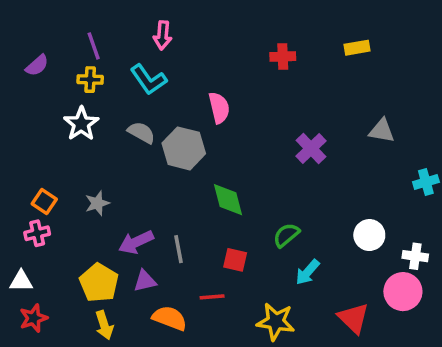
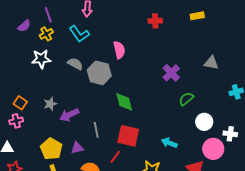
purple semicircle: (37, 65) -> (24, 26), moved
yellow cross: (90, 80) -> (46, 34), turned -32
white star: (81, 124) -> (41, 59), turned 30
green semicircle: (286, 235) -> (186, 99), moved
purple arrow: (136, 242) -> (69, 115), moved
red square: (235, 260) -> (128, 136), size x1.6
cyan arrow: (307, 272) -> (169, 143), turned 70
pink circle: (403, 292) -> (213, 149), moved
red line: (212, 297) -> (115, 157), turned -48

